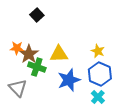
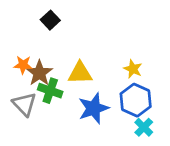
gray triangle: (18, 88) -> (24, 104), moved
cyan cross: (98, 97) -> (144, 127), moved

